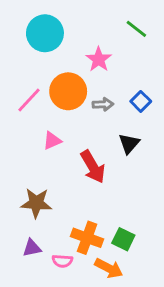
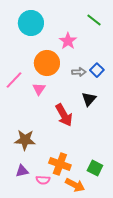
pink line: (29, 100) -> (14, 80), moved
gray arrow: (103, 104) -> (79, 72), moved
pink triangle: (52, 141) -> (39, 89), moved, turned -32
green square: (123, 239) -> (95, 168), moved

